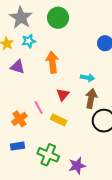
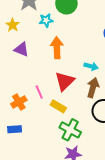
cyan star: (29, 41) -> (46, 20), moved
red triangle: (63, 95) -> (65, 81), size x1.5
green cross: (48, 155) -> (70, 130), moved

